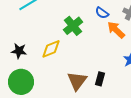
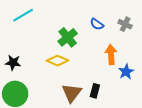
orange arrow: (116, 30) -> (111, 54), moved, turned 42
yellow diamond: (51, 49) -> (57, 61), moved, turned 45

